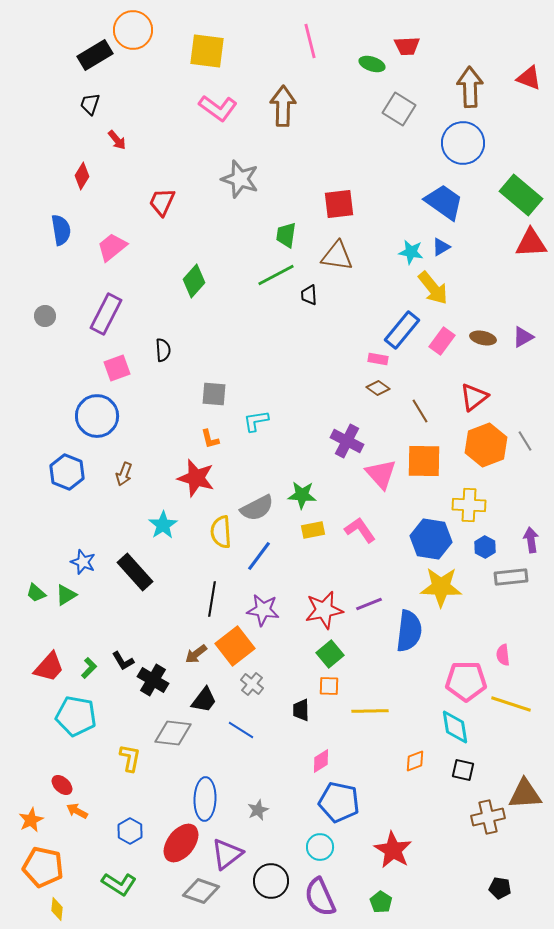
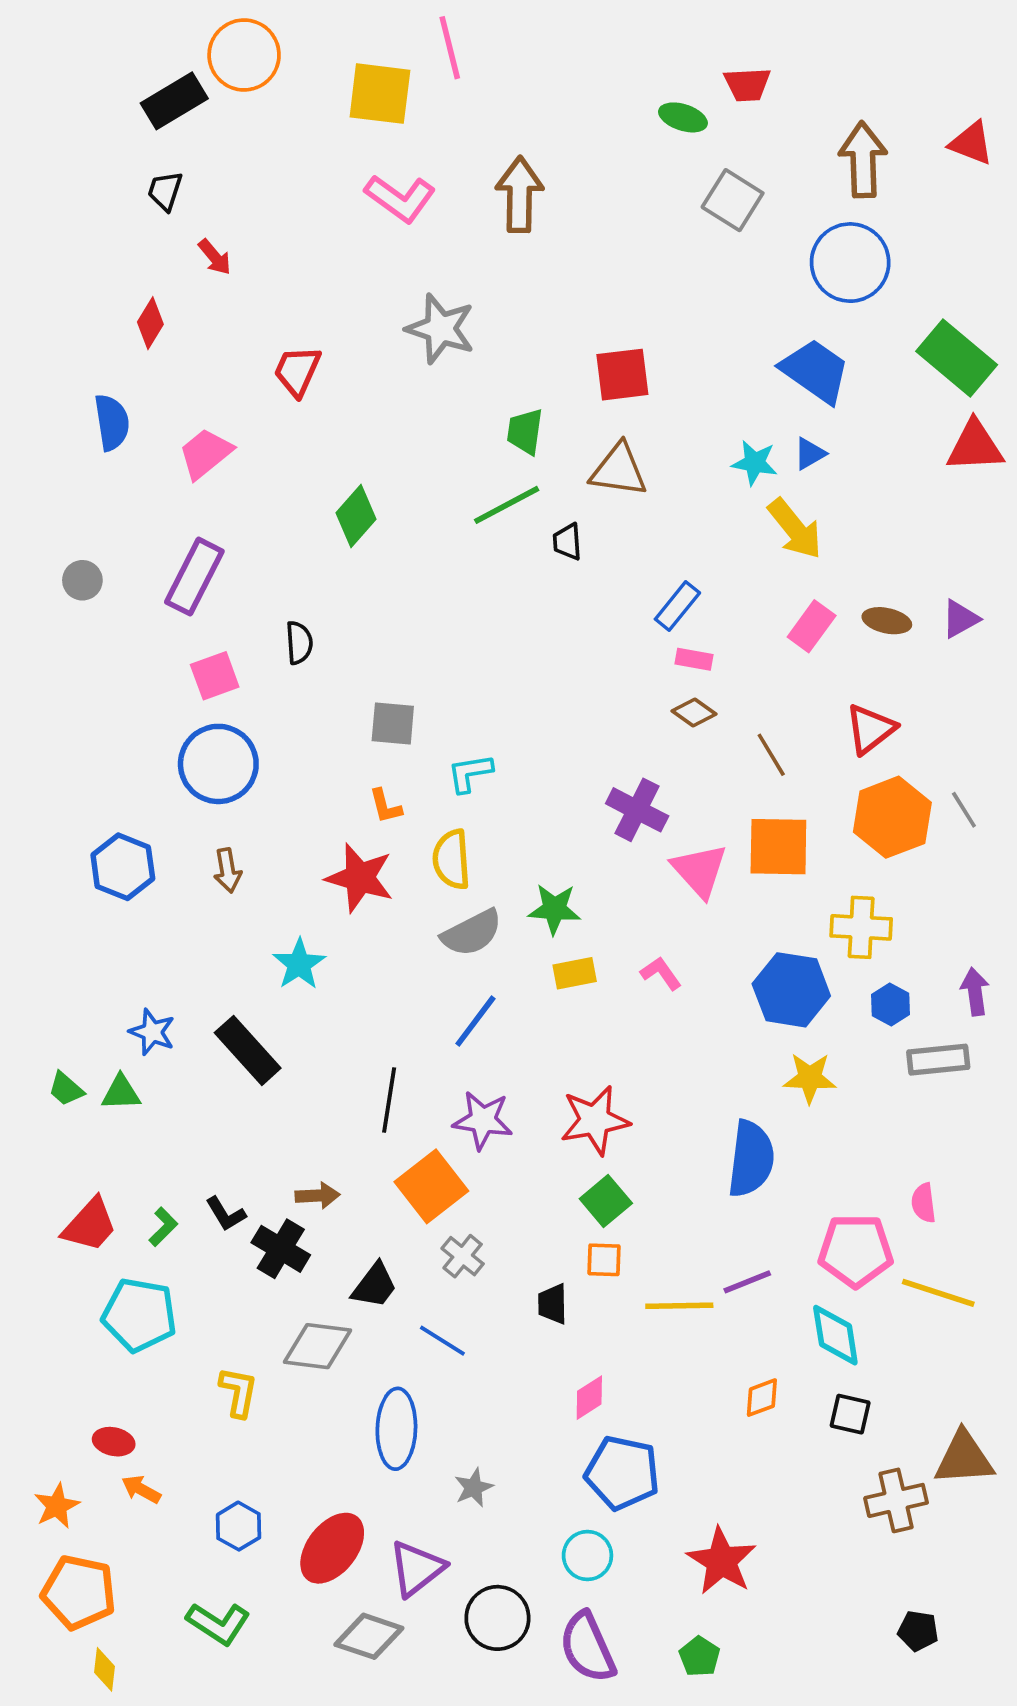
pink line: (310, 41) -> (450, 48), moved
blue rectangle: (402, 330) -> (677, 606), moved, size x0.7
blue circle: (97, 416) -> (218, 764), moved
brown arrow: (124, 474) -> (228, 870), turned -30
pink L-shape: (360, 530) -> (661, 973), size x0.7
yellow semicircle: (221, 532) -> (452, 859), moved
yellow star: (441, 587) -> (810, 1078), size x0.7
green triangle: (66, 595) -> (121, 1093), turned 30
purple line: (369, 604) -> (747, 1282), moved
brown arrow: (196, 654) -> (317, 1196), moved, turned -145
red ellipse: (62, 785) -> (114, 1442), turned -30
blue ellipse: (205, 799) -> (396, 1429), moved

